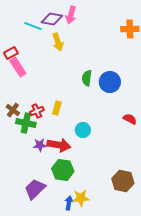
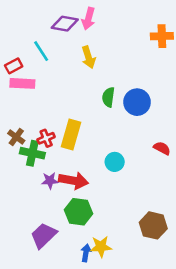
cyan line: (33, 26) -> (41, 51), moved, turned 36
yellow arrow: (58, 42) -> (88, 57), moved
pink rectangle: (18, 67) -> (22, 83), turned -54
yellow rectangle: (57, 108) -> (71, 134), size x1.6
cyan circle: (83, 130) -> (115, 162), moved

